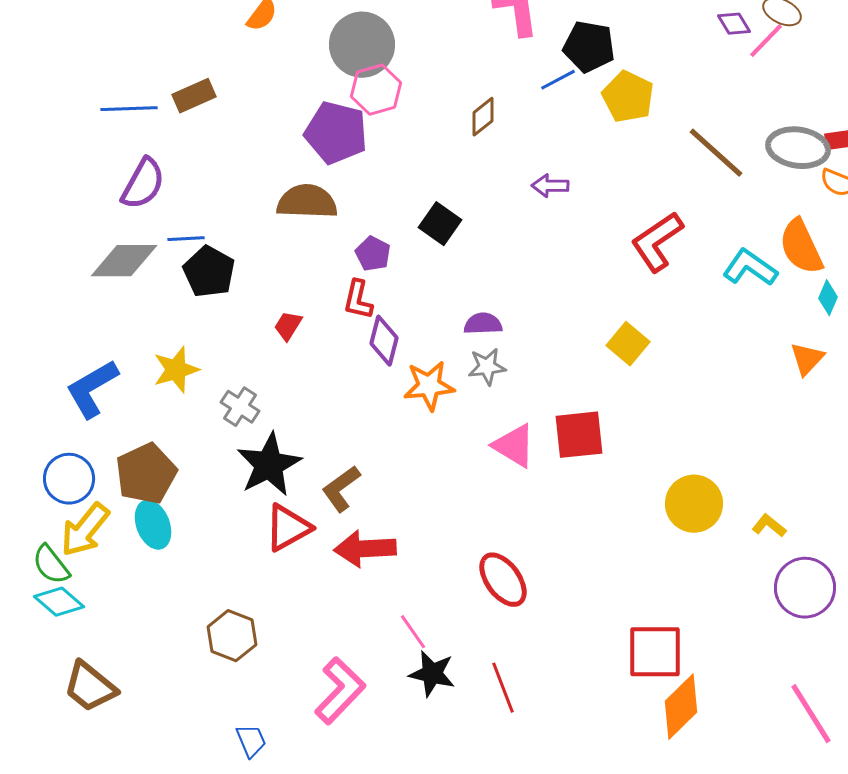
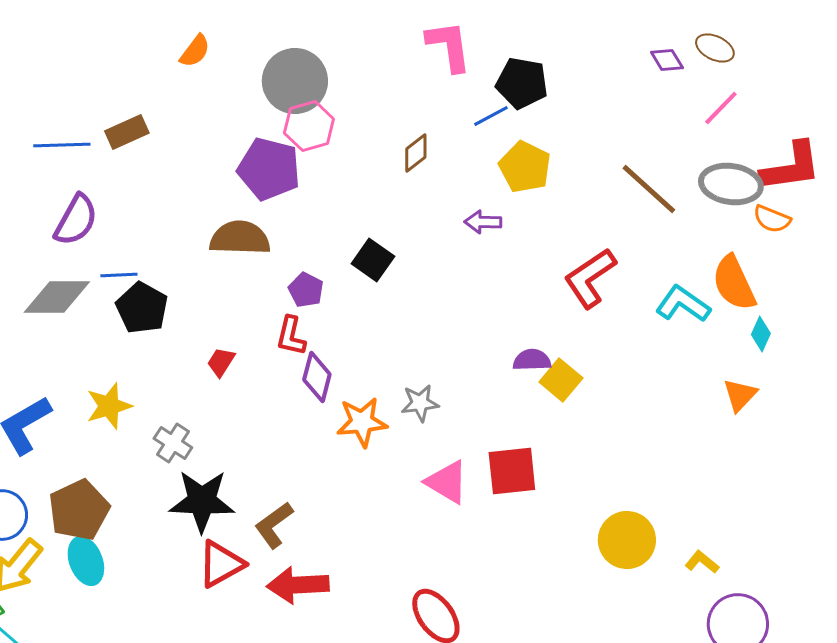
pink line: (766, 41) -> (721, 108), moved
yellow pentagon: (628, 97) -> (525, 167), moved
purple semicircle: (483, 324) -> (532, 360), moved
black star: (269, 465) -> (202, 501), turned 30

